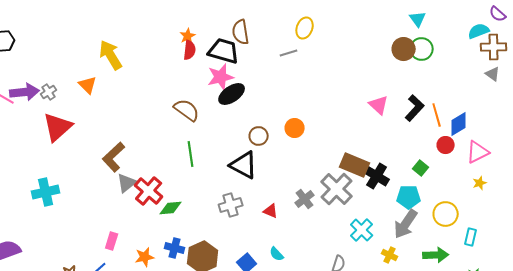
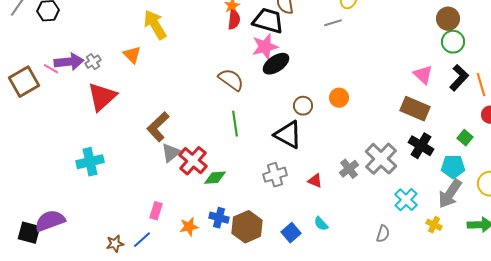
green circle: (422, 49) -> (453, 42), moved
brown rectangle: (355, 165) -> (415, 109), moved

